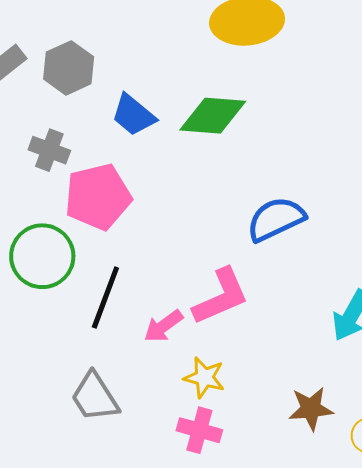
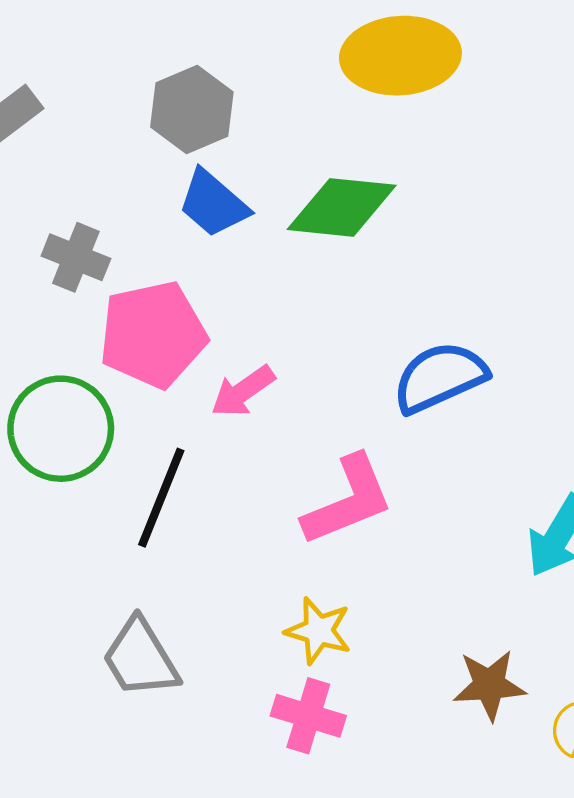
gray hexagon: (69, 68) -> (192, 109), moved
pink arrow: (163, 326) -> (243, 391), moved

